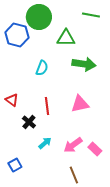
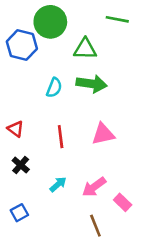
green arrow: (84, 64) -> (92, 84), moved
black cross: (29, 122) -> (21, 165), moved
pink rectangle: (95, 149) -> (123, 202), moved

